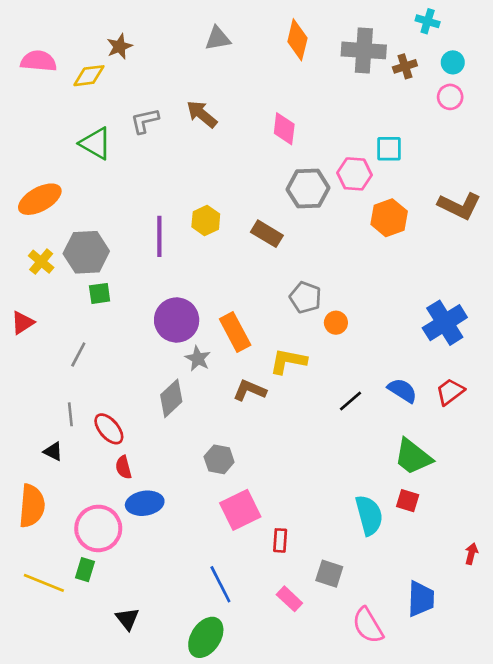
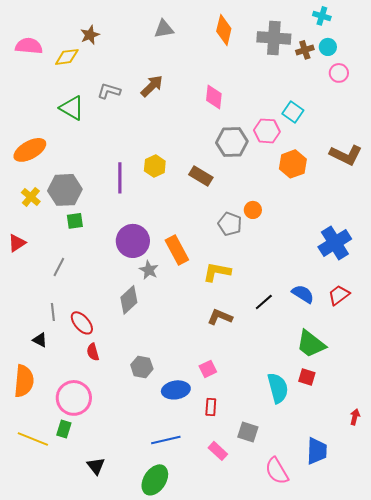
cyan circle: (453, 62) -> (328, 47), moved
brown arrow: (202, 114) -> (152, 86), turned 95
gray L-shape: (145, 121) -> (109, 91), turned 30
cyan square: (389, 149) -> (293, 112), turned 35
orange circle: (336, 323) -> (253, 210), moved
brown L-shape: (250, 390) -> (220, 317), moved
gray hexagon: (219, 459) -> (142, 367), moved
blue ellipse: (145, 503) -> (176, 390), moved
pink square: (240, 510) -> (208, 369), moved, size x0.6
blue line: (220, 584) -> (166, 440), turned -76

